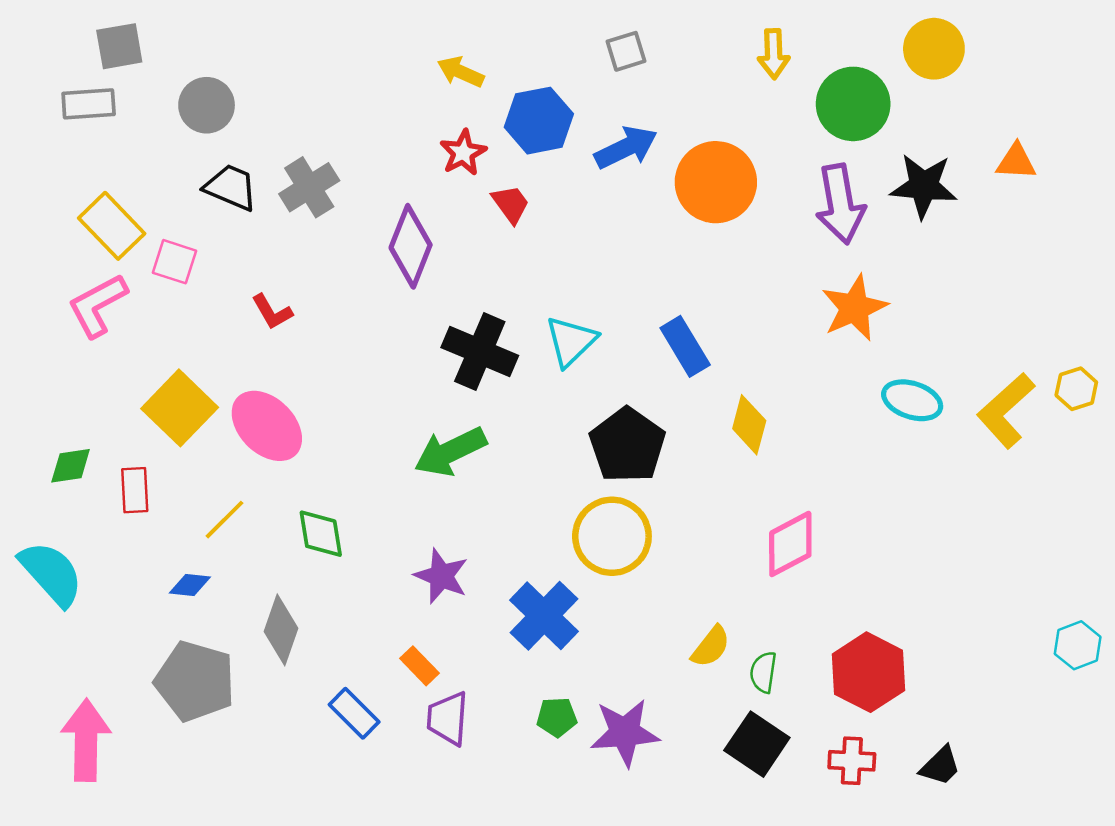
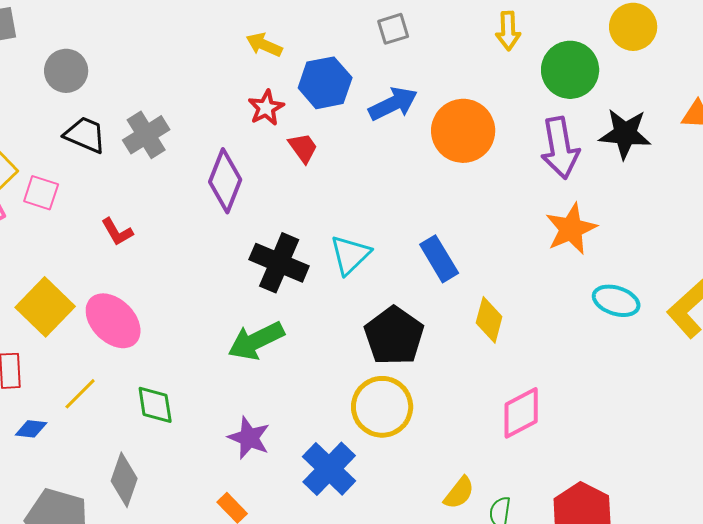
blue diamond: (190, 585) -> (31, 429), moved

